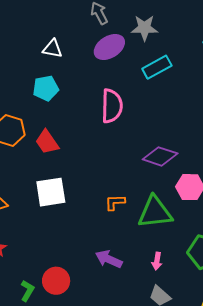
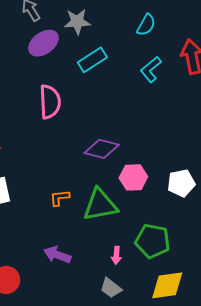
pink arrow: (157, 261) -> (116, 255), moved

